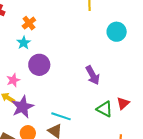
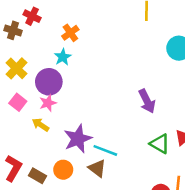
purple circle: (39, 65) -> (49, 82), moved
purple star: (23, 107) -> (78, 139), moved

